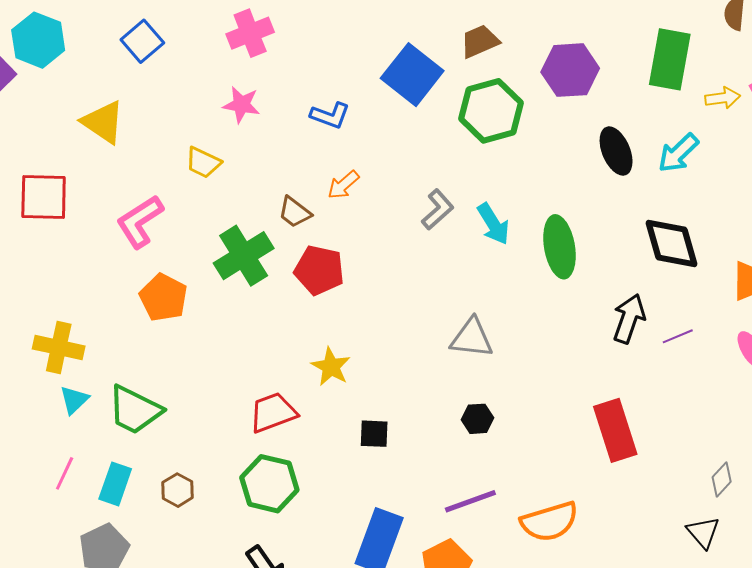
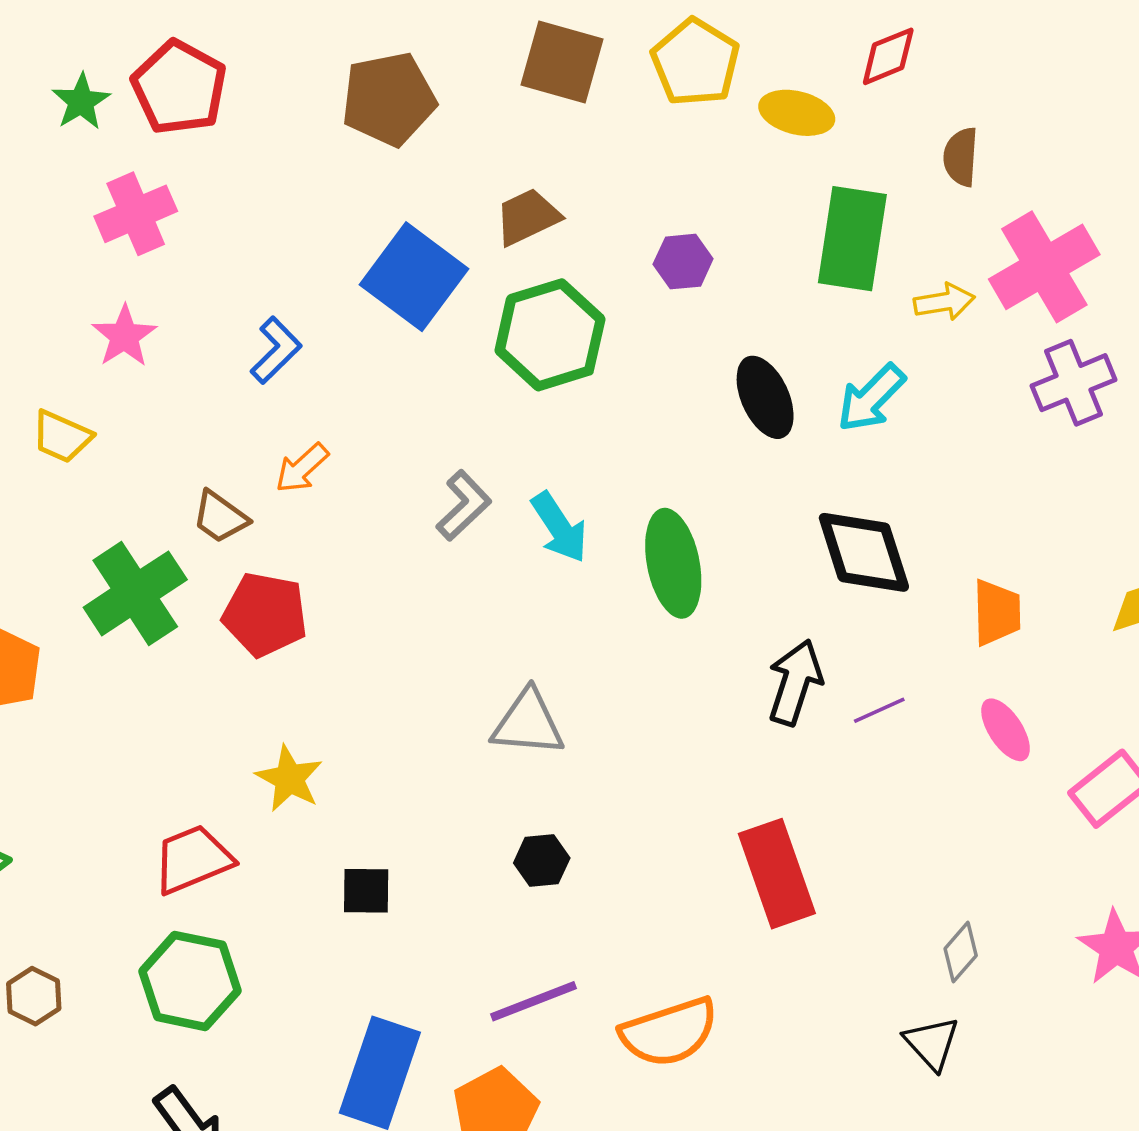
purple hexagon: (570, 70) -> (683, 262), size x0.6
pink star: (241, 105) -> (124, 336), turned 30
blue L-shape: (330, 115) -> (276, 350), turned -63

